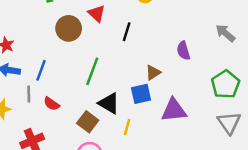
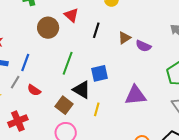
purple semicircle: (183, 51) -> (143, 46), turned -49
brown triangle: (153, 73) -> (124, 38), moved
gray line: (29, 94) -> (15, 82), turned 32
blue square: (141, 94) -> (99, 73), moved

